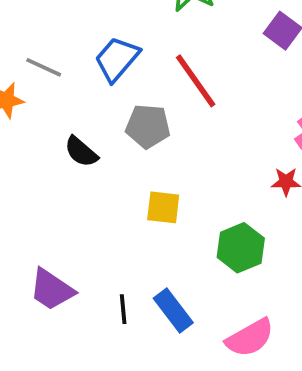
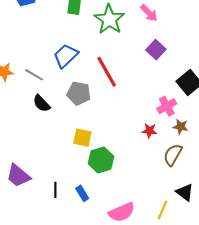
gray line: (44, 67) -> (34, 75), moved
green hexagon: (241, 248) -> (101, 160), moved
blue rectangle: (173, 311) -> (82, 193), size x0.7

